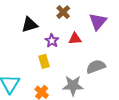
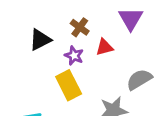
brown cross: (63, 12) -> (80, 27), moved
yellow rectangle: (44, 61) -> (69, 85), size x1.5

